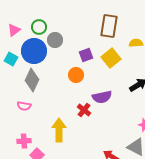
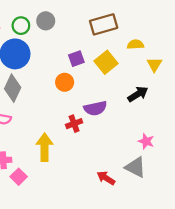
brown rectangle: (109, 26) -> (104, 24), turned 65
gray circle: (55, 40) -> (46, 21), moved
red cross: (84, 110) -> (74, 124), turned 32

